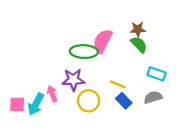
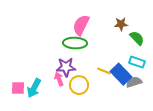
pink semicircle: (103, 41) -> (81, 25), moved
green semicircle: (139, 45) -> (137, 38), moved
pink arrow: (52, 94) -> (59, 79), moved
blue rectangle: (124, 101) -> (121, 74), moved, size x1.5

